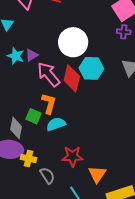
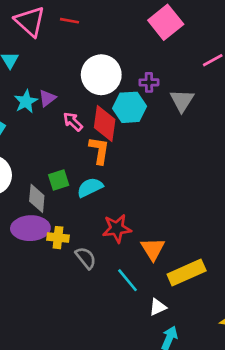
purple cross: (124, 32) -> (149, 82), moved
cyan star: (16, 56) -> (26, 101), turned 30
pink arrow: (49, 74) -> (73, 122), size x0.6
orange L-shape: (49, 103) -> (99, 150), moved
green square: (34, 116) -> (59, 180), turned -35

